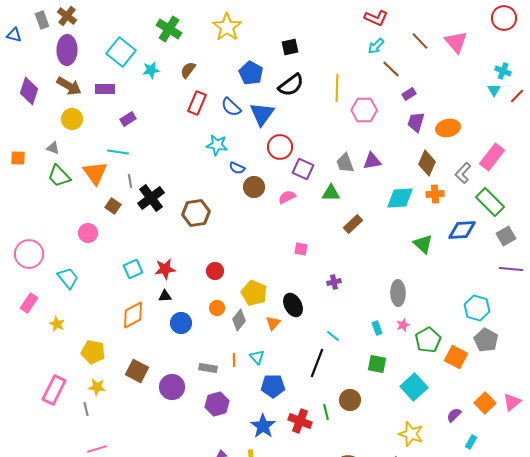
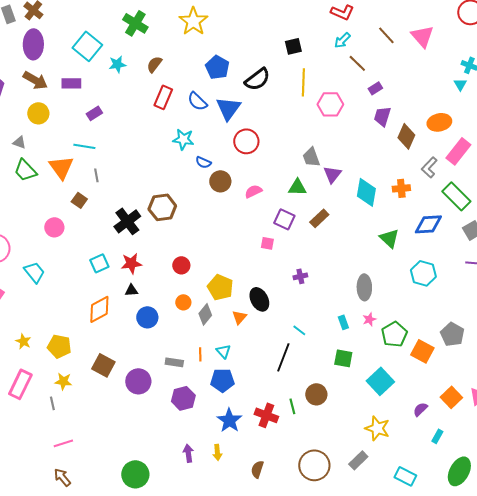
black square: (290, 47) -> (293, 46), moved
orange ellipse: (448, 128) -> (439, 122), moved
purple triangle: (372, 161) -> (332, 174), moved, turned -42
brown diamond: (427, 163) -> (406, 136), moved
purple square: (303, 169) -> (284, 219), moved
black cross: (151, 198) -> (127, 221), moved
cyan diamond: (400, 198) -> (366, 192), turned -76
cyan hexagon: (477, 308) -> (423, 273), moved
yellow star: (57, 324) -> (23, 341), moved
blue pentagon: (273, 386) -> (222, 380), moved

